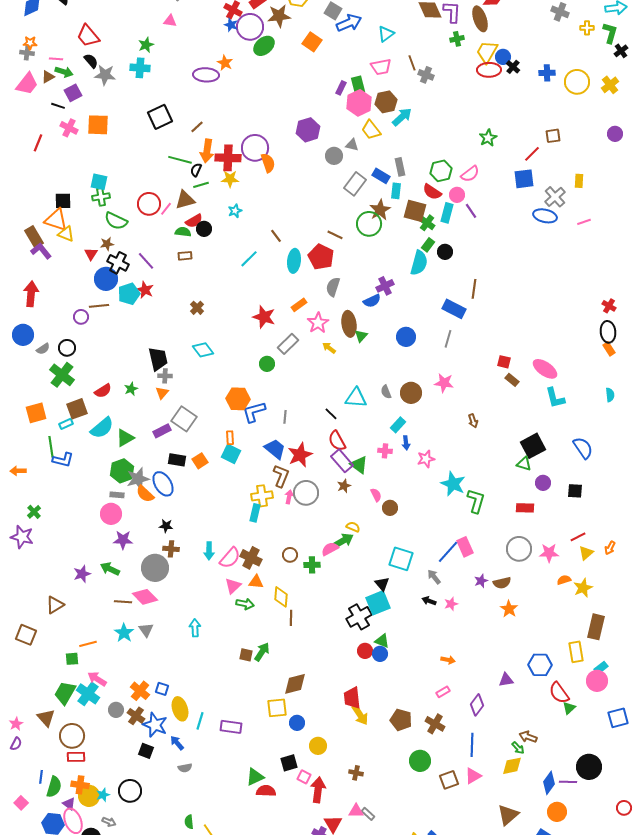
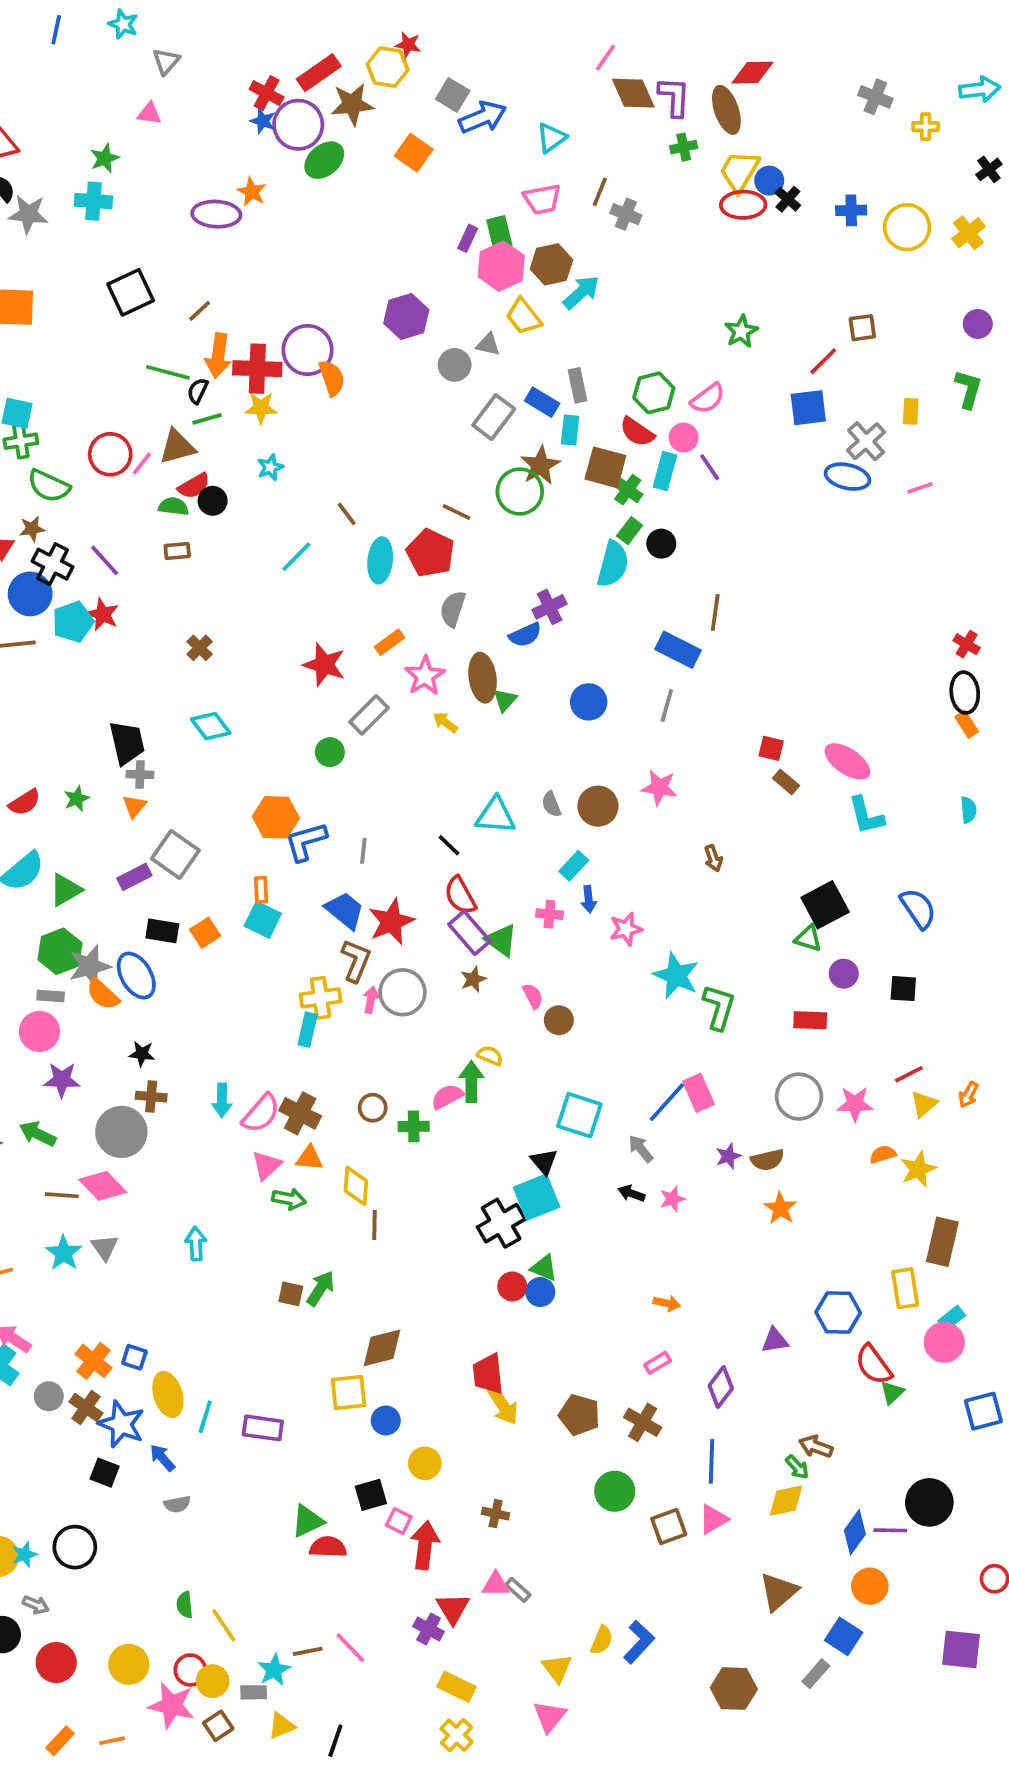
green L-shape: (610, 33) -> (968, 389), moved
brown line: (412, 63) -> (600, 192), turned 42
green arrow: (343, 541) -> (471, 1082), turned -60

